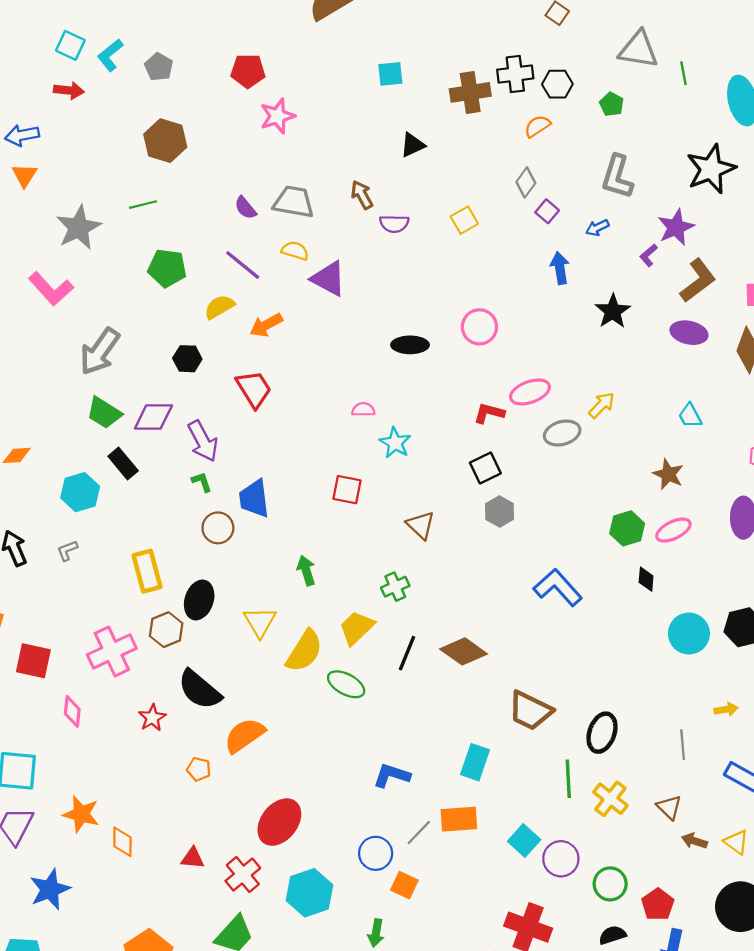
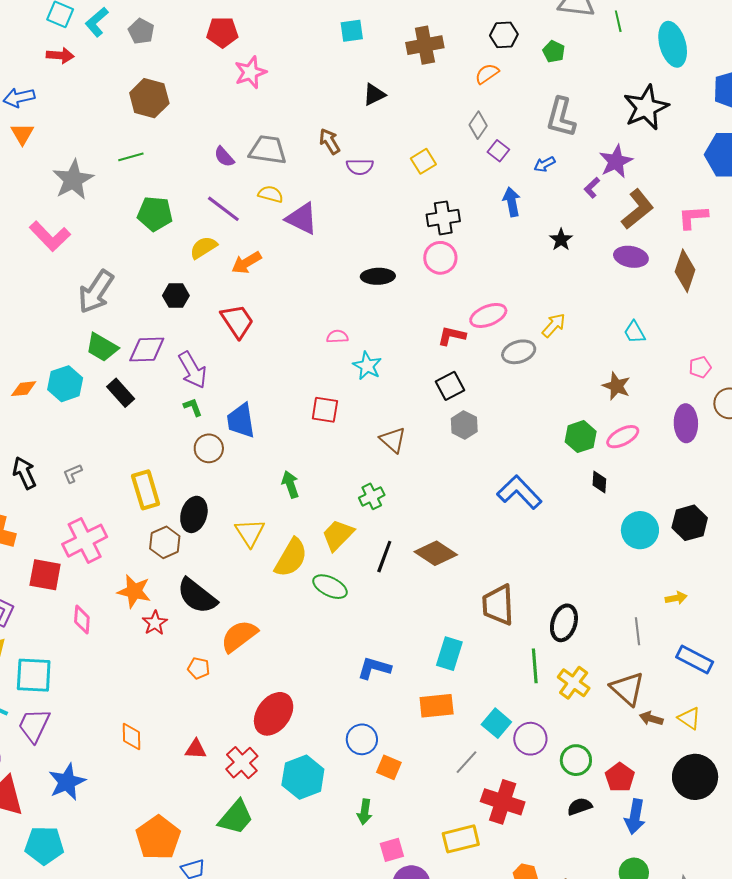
black cross: (515, 74) -> (443, 218), moved
black star: (613, 311) -> (561, 240), size x0.7
cyan hexagon: (80, 492) -> (65, 384), moved
pink cross: (112, 651) -> (85, 541), moved
brown trapezoid: (530, 711) -> (498, 605), turned 63
brown triangle: (669, 807) -> (627, 689), size x1.5
orange star: (81, 814) -> (134, 591), moved
gray line: (419, 833) -> (467, 762), moved

